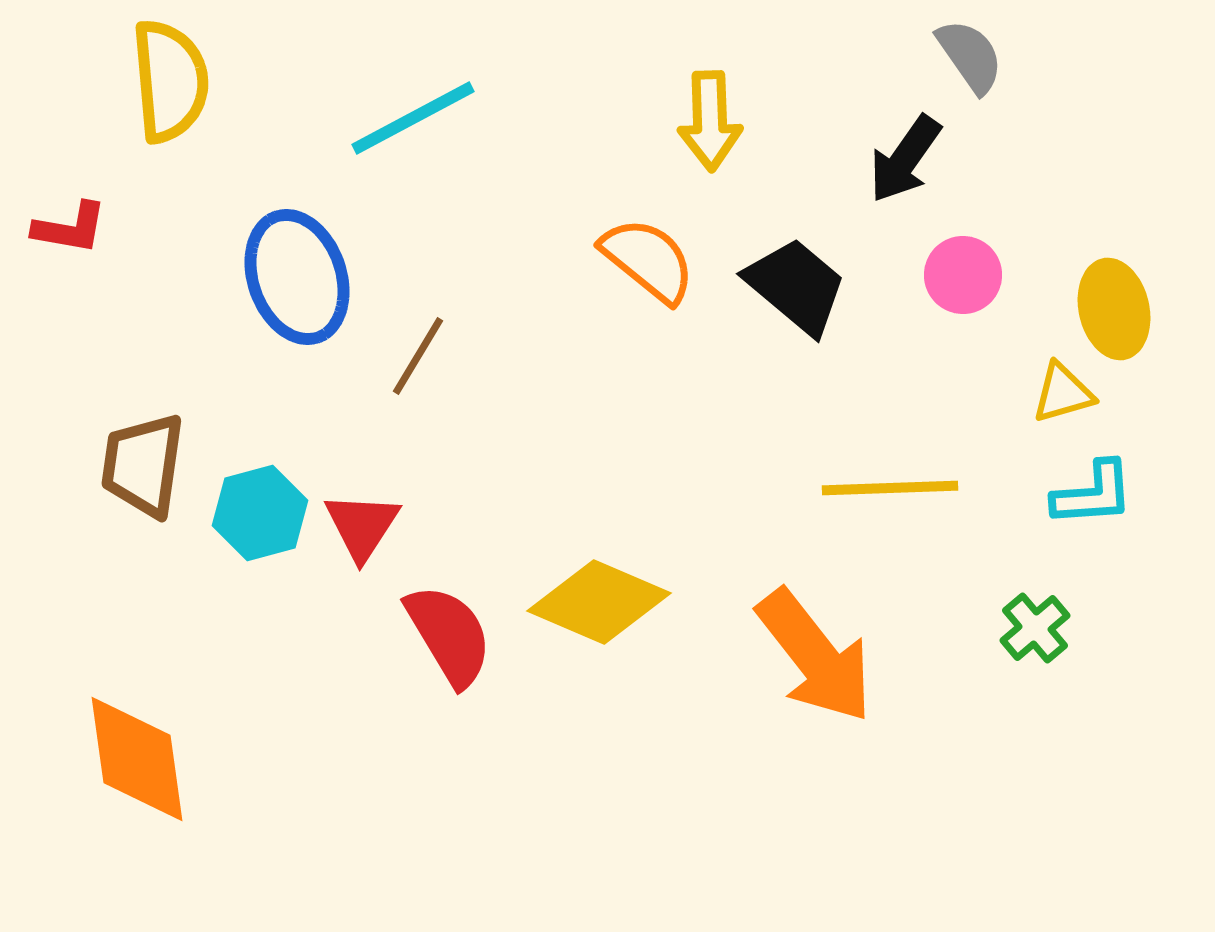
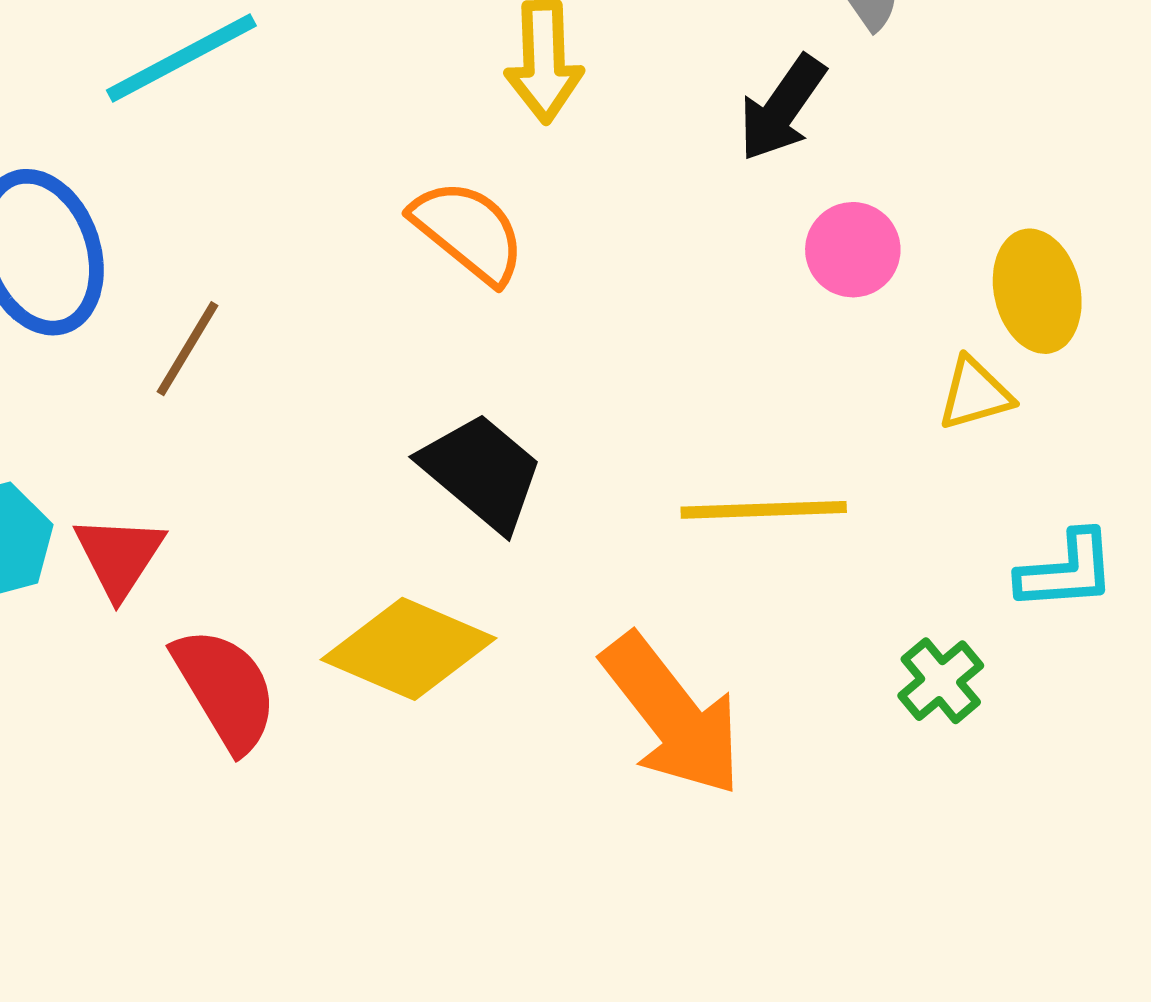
black trapezoid: (796, 286) -> (482, 472), moved
cyan L-shape: (1093, 494) -> (1066, 571), moved

